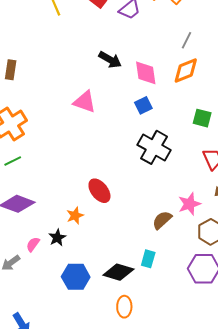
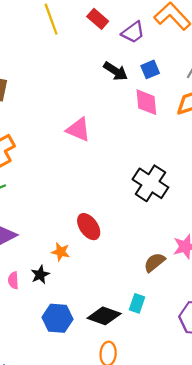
black arrow: (110, 60) -> (116, 71), moved
blue square: (143, 105) -> (150, 69), moved
orange star: (75, 216) -> (61, 252), turned 30
pink semicircle: (33, 244) -> (13, 280), turned -42

